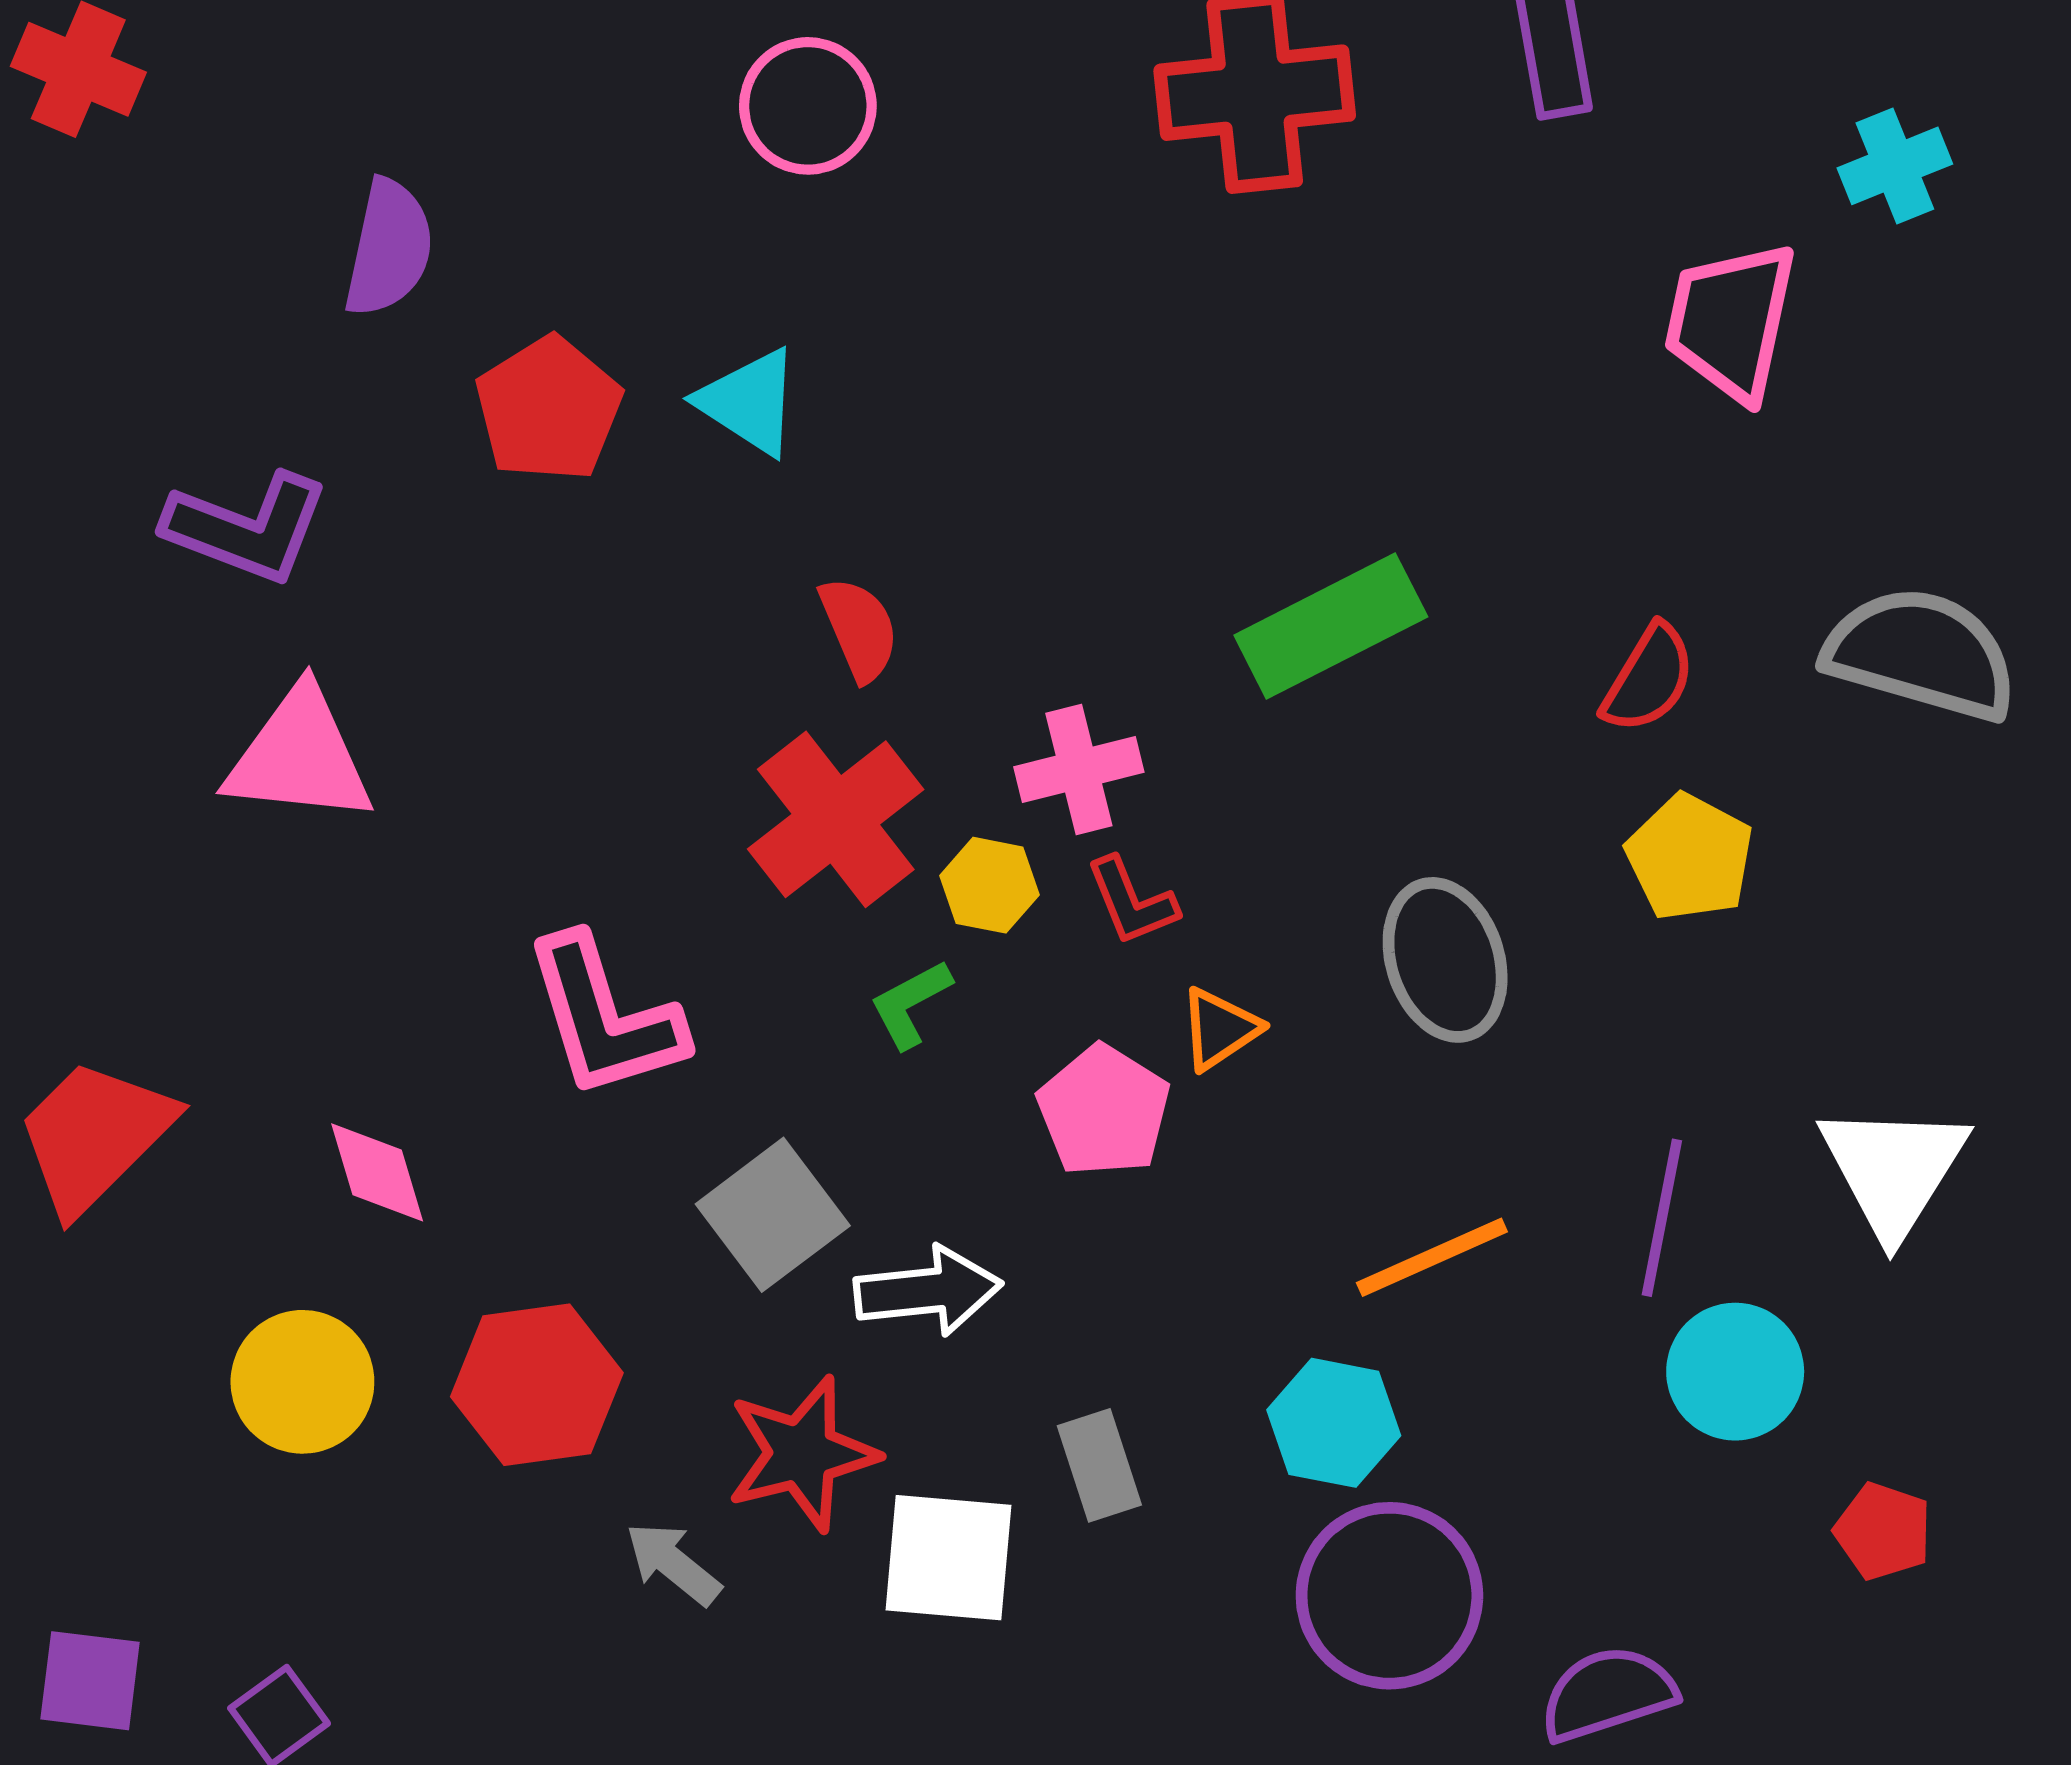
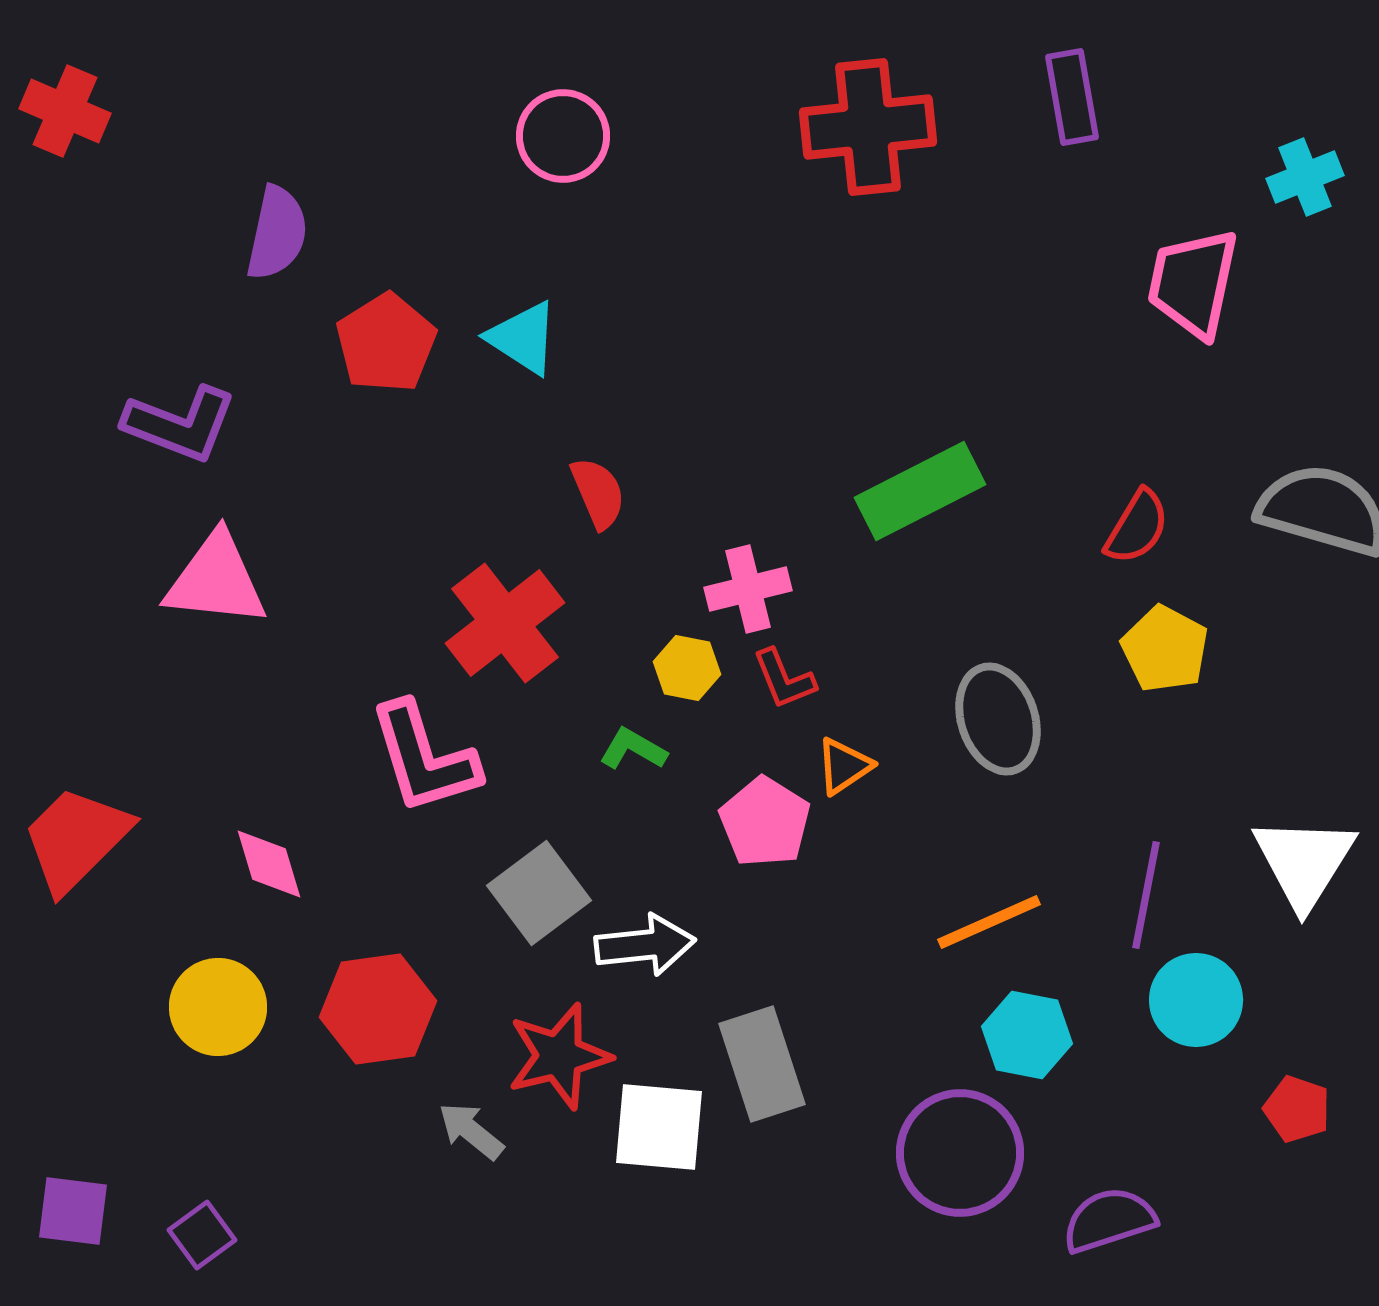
red cross: (836, 819) -> (505, 623), moved
green L-shape: (910, 1004) -> (633, 749), turned 58
cyan hexagon: (1334, 1423) -> (1027, 1035), moved
gray rectangle: (1099, 1465) -> (762, 1064), size x1.5

